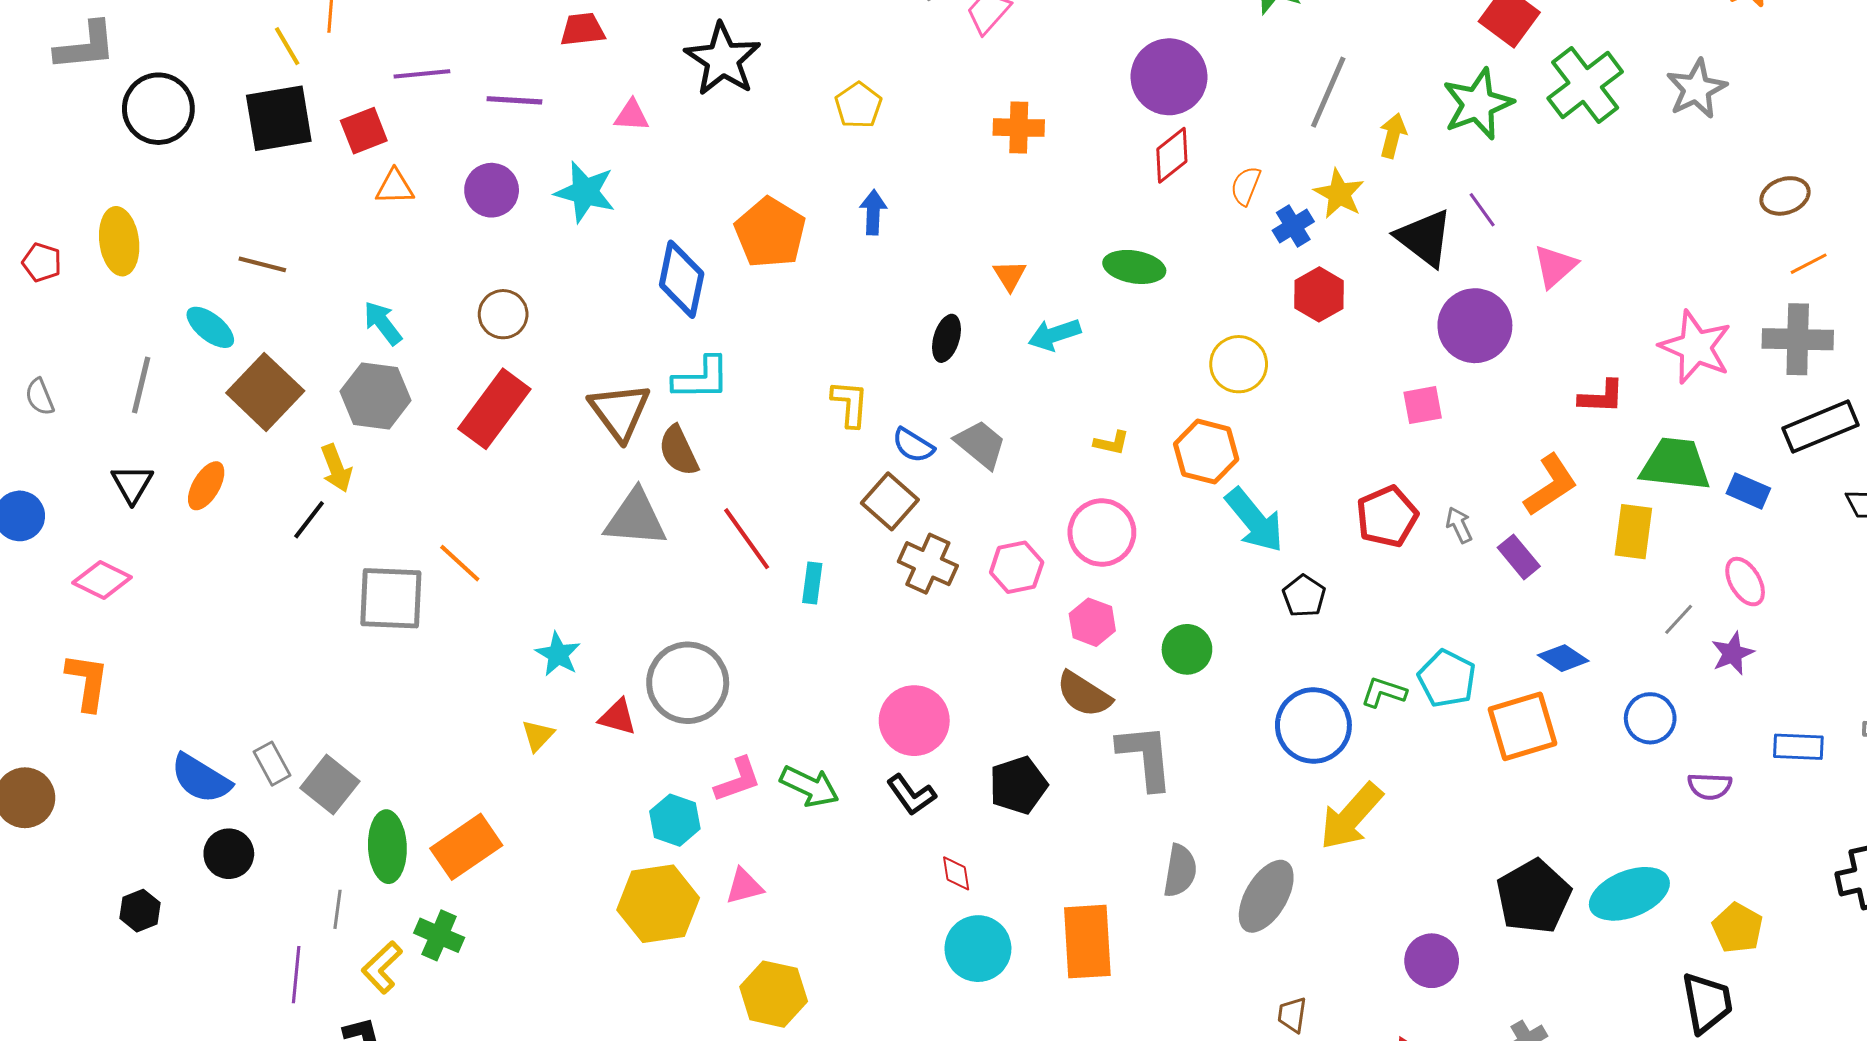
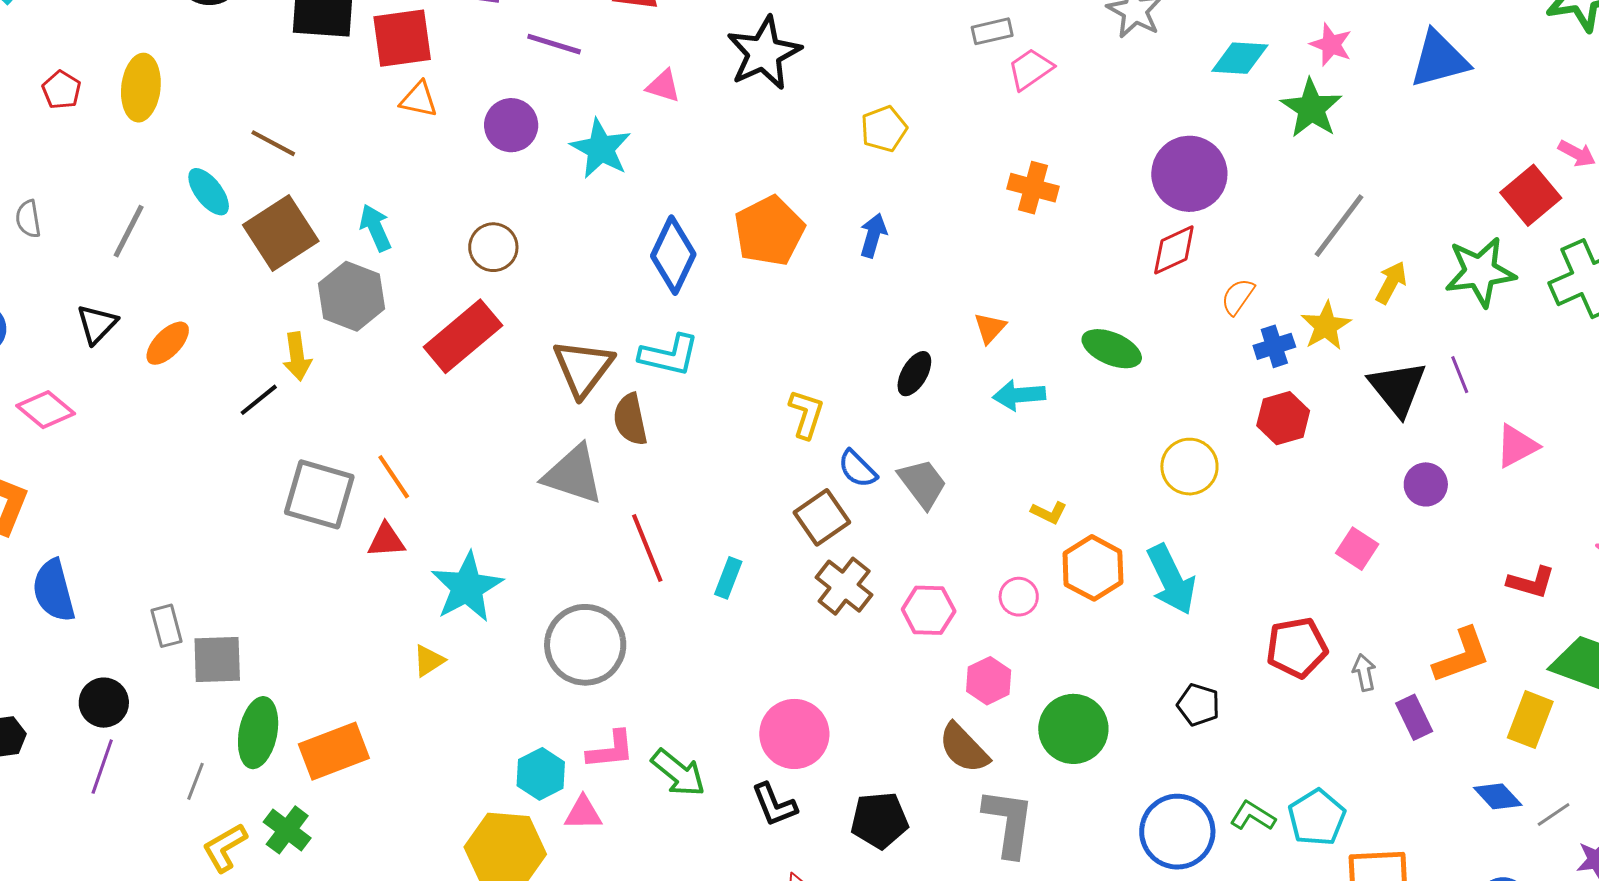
red square: (364, 131) -> (402, 38), size x1.4
purple circle: (1475, 326) -> (1426, 484), size x0.6
brown square: (265, 392) -> (281, 233), moved
pink square: (1423, 405) -> (1357, 549), turned 30
orange hexagon: (1206, 452) -> (1093, 568), moved
cyan arrow: (1254, 520) -> (1171, 580), moved
pink circle: (1102, 533) -> (1019, 597), size x0.6
red line: (747, 539) -> (647, 548), moved
black pentagon: (1304, 596) -> (1198, 705), turned -30
green circle: (1187, 649) -> (1073, 729), size x1.4
cyan star: (558, 654) -> (467, 587), size x1.6
blue diamond: (1563, 658) -> (1498, 796), moved
red triangle: (618, 717) -> (386, 540), moved, turned -33
blue semicircle: (201, 779) -> (54, 591), moved, turned 30
gray square: (330, 785) -> (217, 660), turned 36
pink triangle: (744, 886) -> (583, 813), moved
purple line: (296, 975) -> (102, 767), moved

